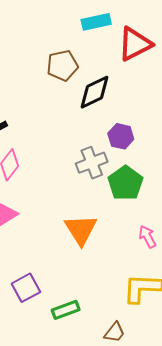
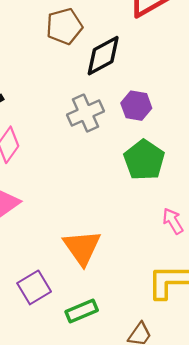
gray cross: (92, 163) -> (86, 113), moved
orange triangle: (81, 230) -> (82, 247), moved

